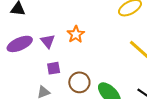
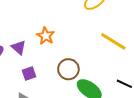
brown circle: (79, 82) -> (68, 69), moved

